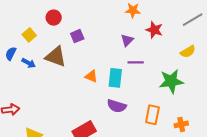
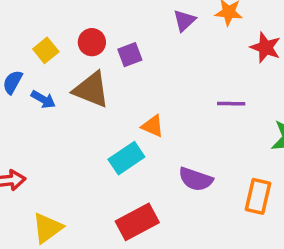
red circle: (54, 18) -> (92, 42), moved
purple triangle: (127, 40) -> (184, 21), moved
cyan rectangle: (115, 78) -> (126, 158), moved, turned 48

